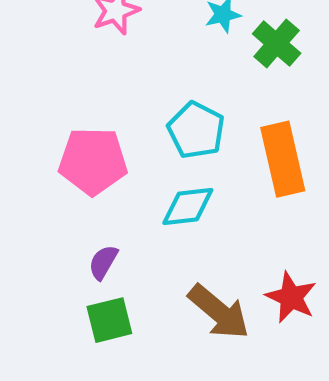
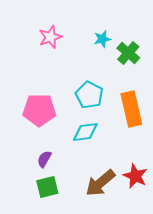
brown arrow: (219, 312) -> (100, 183), turned 100

